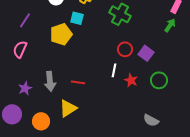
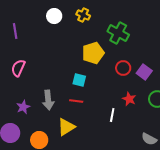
cyan square: (77, 18) -> (79, 80), moved
purple line: (25, 20) -> (15, 31), moved, turned -42
yellow pentagon: (61, 34) -> (93, 53), moved
white line: (114, 70) -> (112, 115), moved

